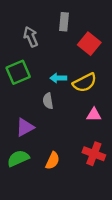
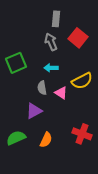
gray arrow: (31, 37) -> (51, 42), moved
yellow semicircle: (85, 83) -> (82, 81), moved
pink triangle: (94, 115) -> (61, 93), moved, turned 32
purple triangle: (25, 127) -> (34, 111), moved

